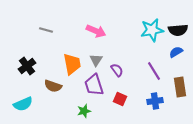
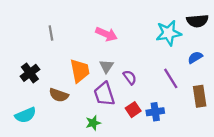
gray line: (46, 30) -> (51, 33), turned 64
black semicircle: (178, 30) -> (197, 21), moved
red square: (120, 99) -> (133, 110), turned 32
blue cross: (155, 101) -> (155, 112), moved

